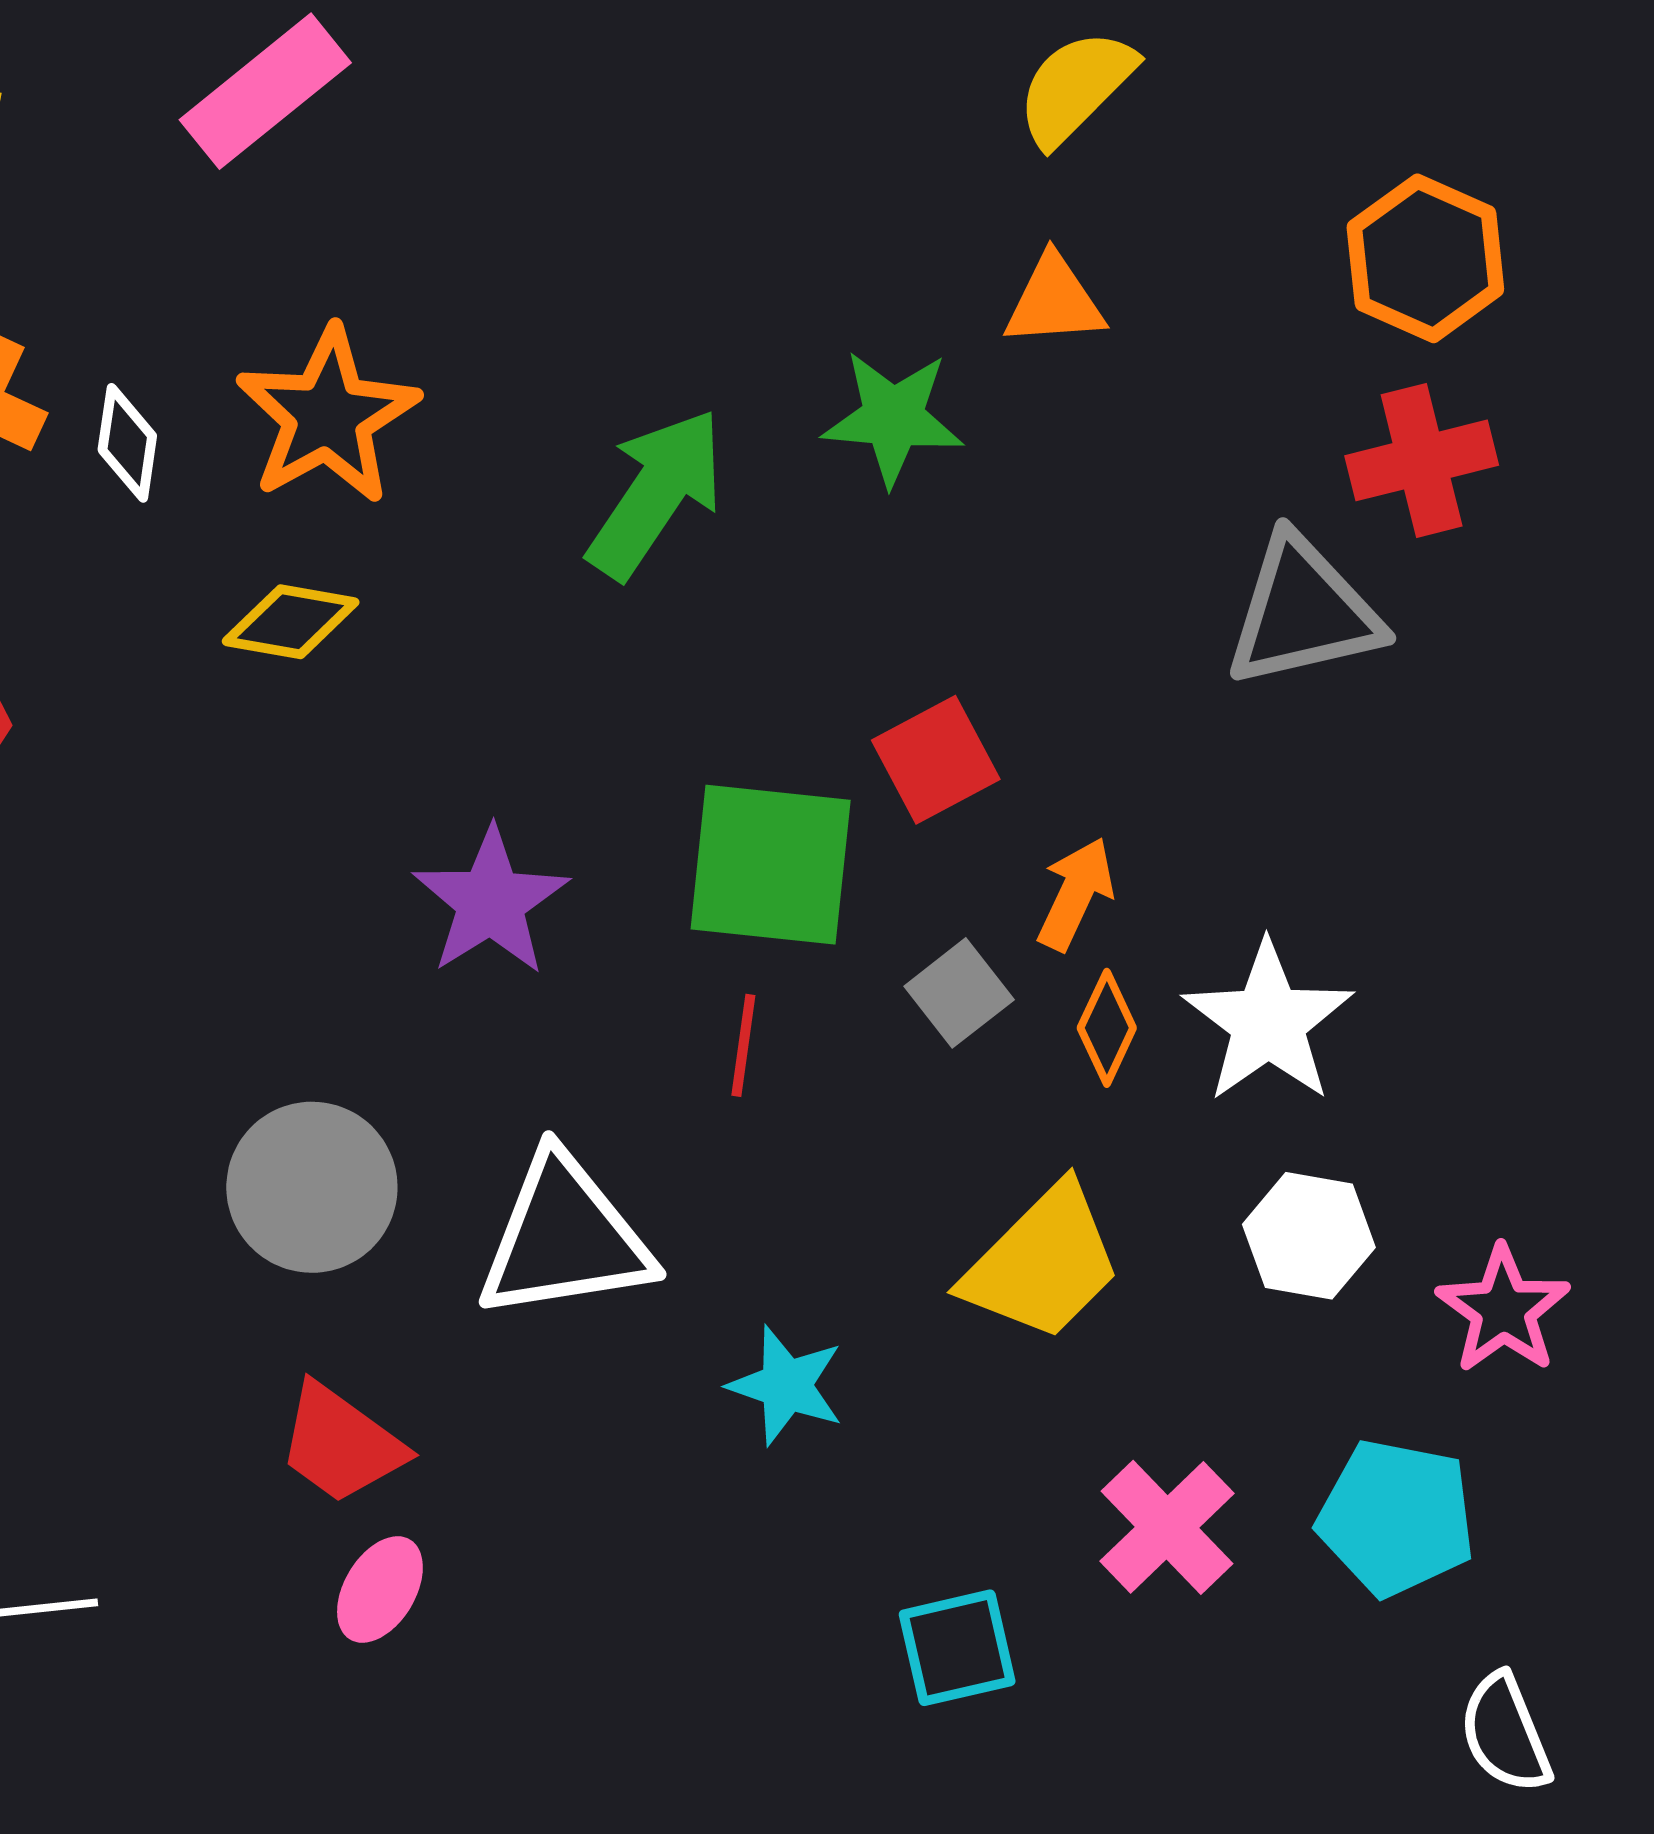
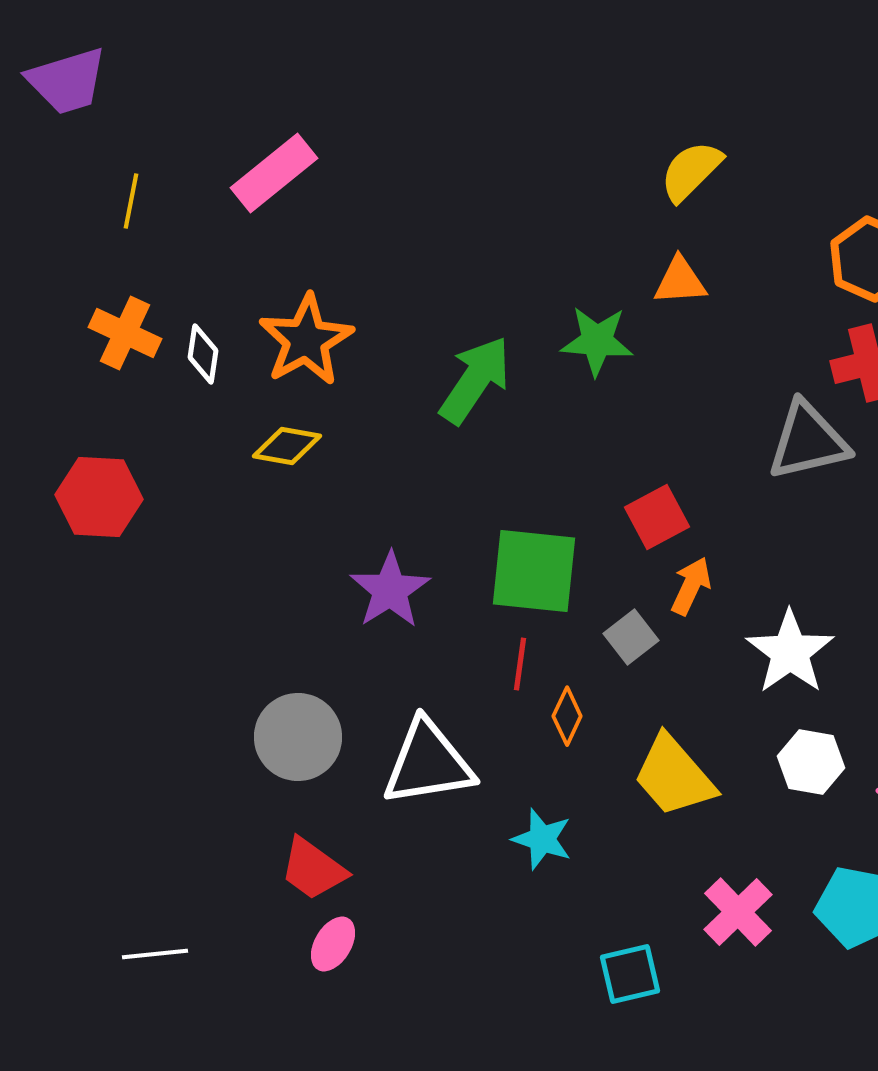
red square: (936, 760) -> (657, 517), moved
orange diamond: (1107, 1028) -> (567, 716), moved
yellow trapezoid: (1043, 1263) -> (674, 776), turned 94

